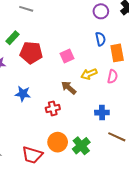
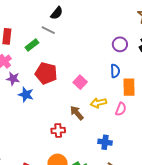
green rectangle: (12, 38) -> (32, 45), moved
pink square: (67, 56) -> (80, 82), turned -32
blue star: (23, 94) -> (26, 95), moved

